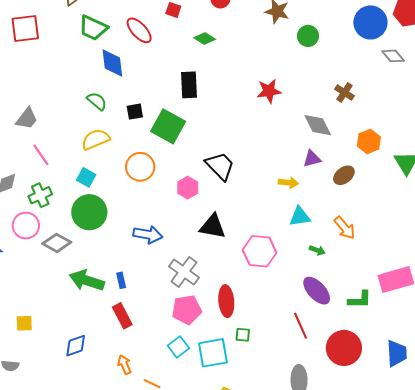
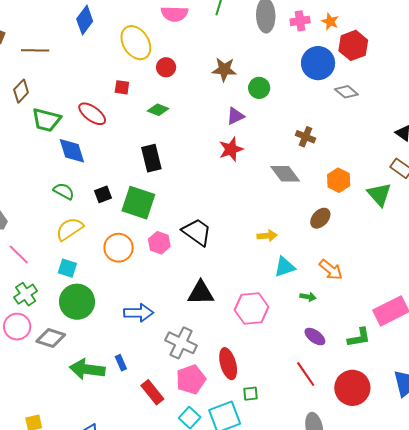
purple triangle: (312, 159) -> (235, 116), moved
pink hexagon: (188, 188) -> (159, 243), moved
purple ellipse: (317, 291) -> (315, 337), size x0.7
red rectangle: (122, 316) -> (152, 392), moved

